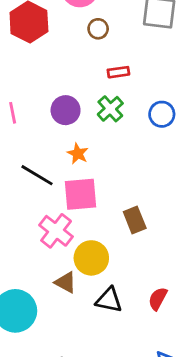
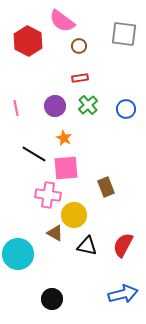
red rectangle: (118, 72) -> (80, 78), moved
pink cross: (56, 231) -> (48, 195), turned -30
red semicircle: (158, 299) -> (123, 245), size x1.4

